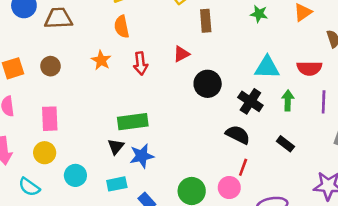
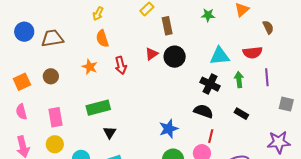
black circle: (208, 84) -> (175, 57), moved
green rectangle: (133, 122) -> (98, 108), moved
blue star: (142, 156) -> (169, 129), moved

